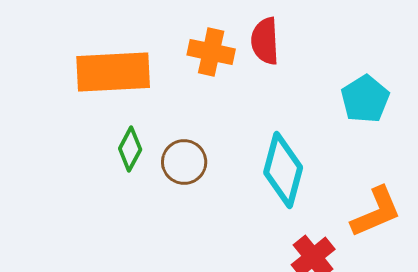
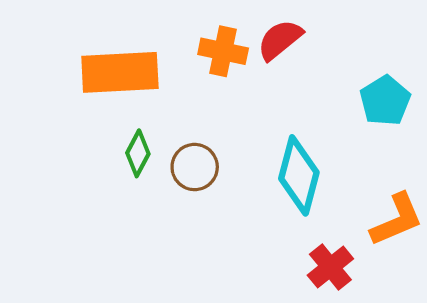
red semicircle: (265, 41) -> (280, 40), turned 54

